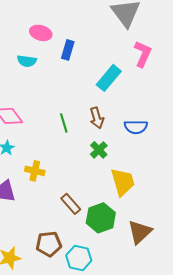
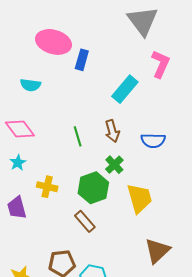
pink ellipse: (41, 33) -> (53, 42), size x1.5
cyan semicircle: (27, 61) -> (30, 85), moved
green hexagon: (101, 218) -> (93, 188), moved

